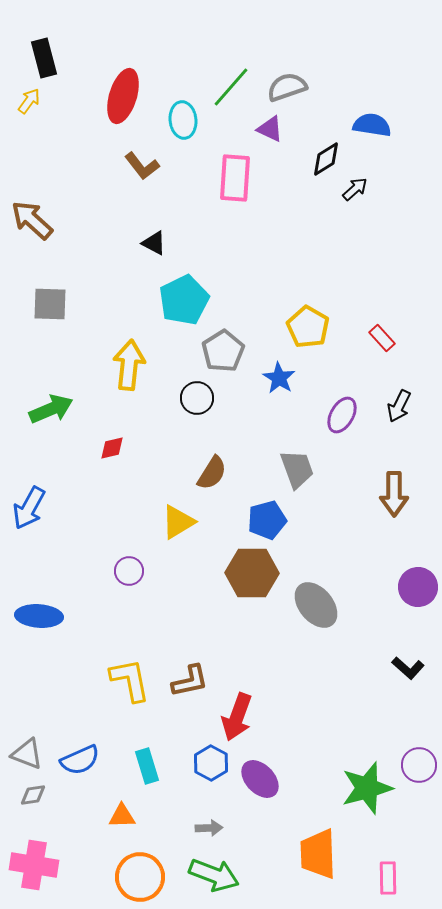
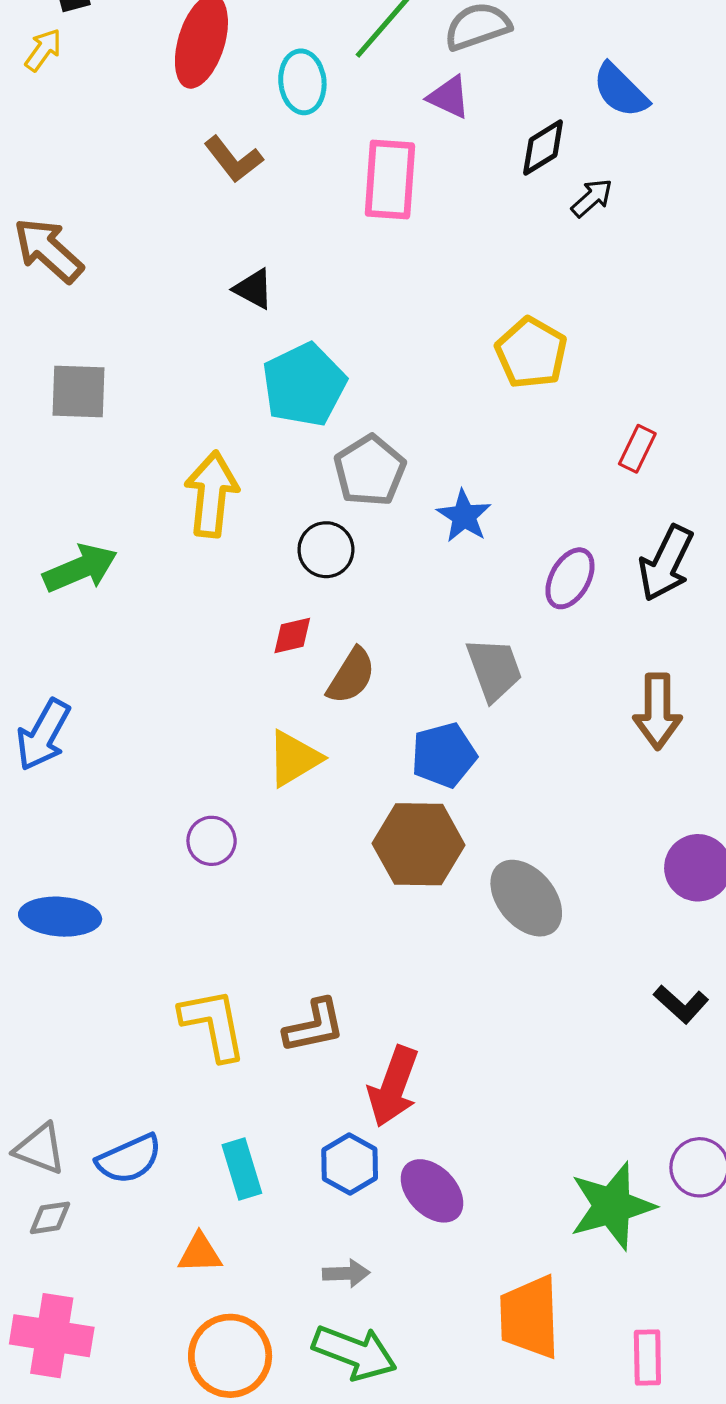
blue semicircle: (372, 125) -> (620, 90), turned -144
yellow pentagon: (308, 327) -> (531, 353), moved
red rectangle: (382, 338) -> (637, 449), turned 68
black arrow: (399, 406) -> (666, 563), size x1.4
red diamond: (112, 448) -> (292, 636), moved

